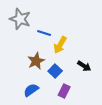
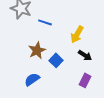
yellow arrow: (60, 45) -> (77, 34), moved
purple rectangle: (64, 91) -> (85, 80), moved

